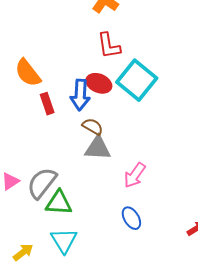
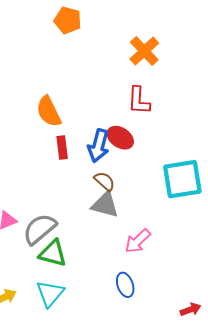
cyan square: (137, 80) -> (182, 179), moved, turned 30

